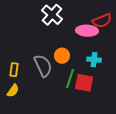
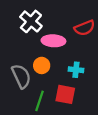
pink ellipse: (87, 31) -> (53, 41), moved
green line: (70, 79) -> (40, 101), moved

